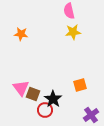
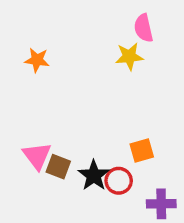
pink semicircle: (69, 11) -> (143, 28), moved
red circle: (45, 110) -> (119, 181), moved
purple cross: (91, 115) -> (161, 204), turned 35

